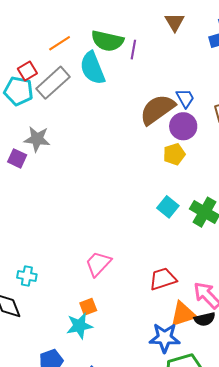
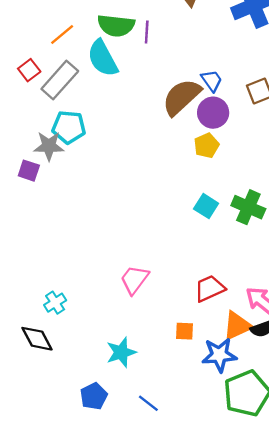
cyan pentagon: (19, 91) -> (69, 127), moved
cyan cross: (27, 276) -> (55, 303), turned -36
orange square: (88, 307) -> (185, 331), moved, turned 30

